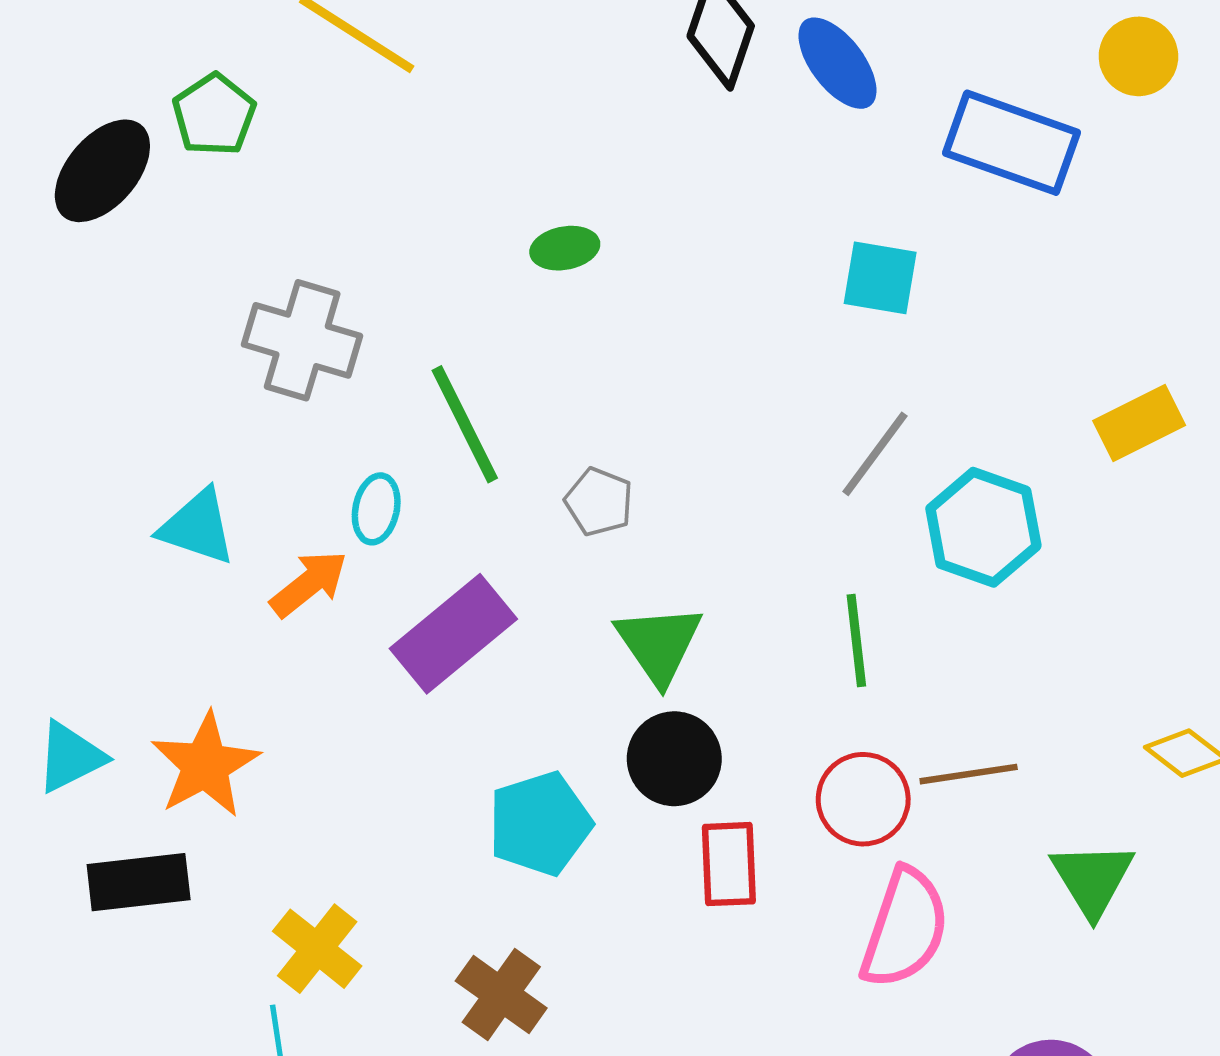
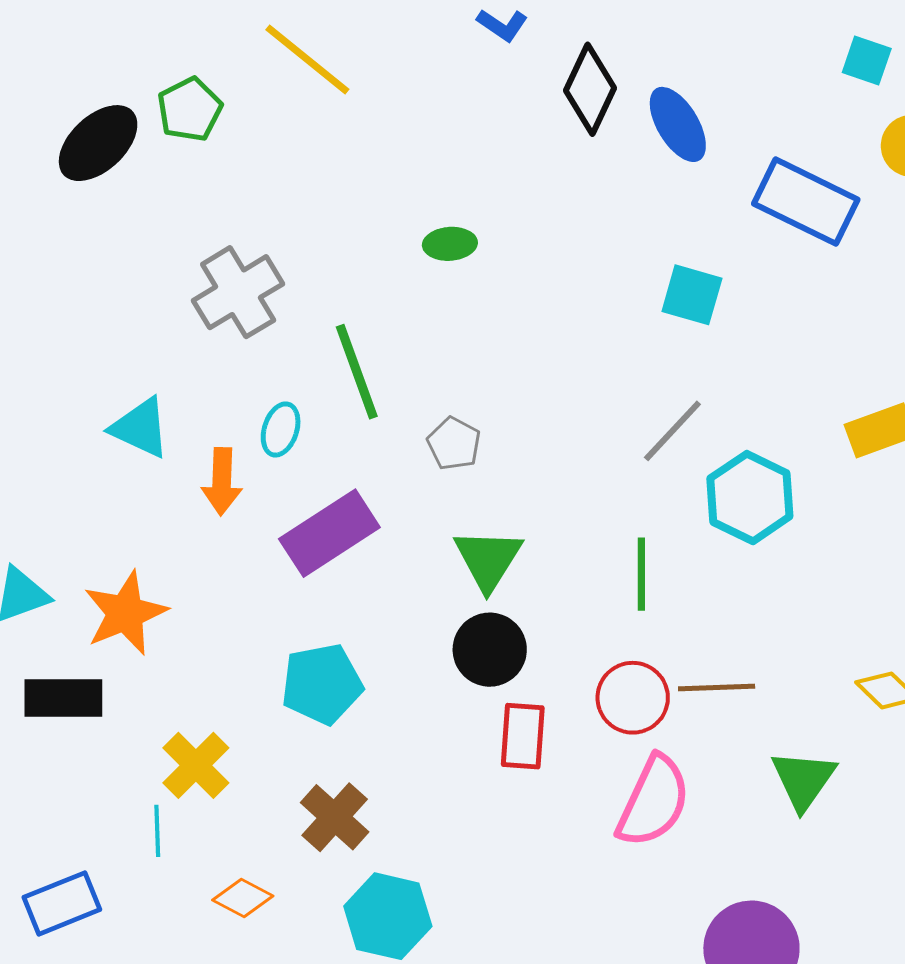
gray cross: (302, 340) -> (238, 292), turned 36
orange arrow: (309, 584) -> (222, 482), turned 124
cyan pentagon: (540, 824) -> (322, 684), moved

